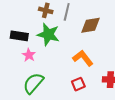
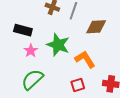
green star: (48, 34) -> (58, 45), moved

